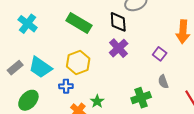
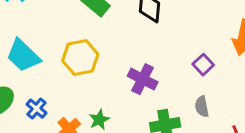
purple cross: (119, 48) -> (143, 79), moved, turned -30
blue cross: (66, 86) -> (37, 109), moved, turned 32

